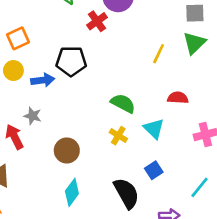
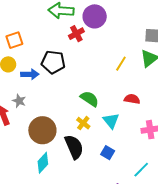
brown circle: (67, 150) -> (42, 130), size x1.4
blue square: (154, 170) -> (108, 153), turned -32
black semicircle: (126, 193) -> (74, 147), moved

